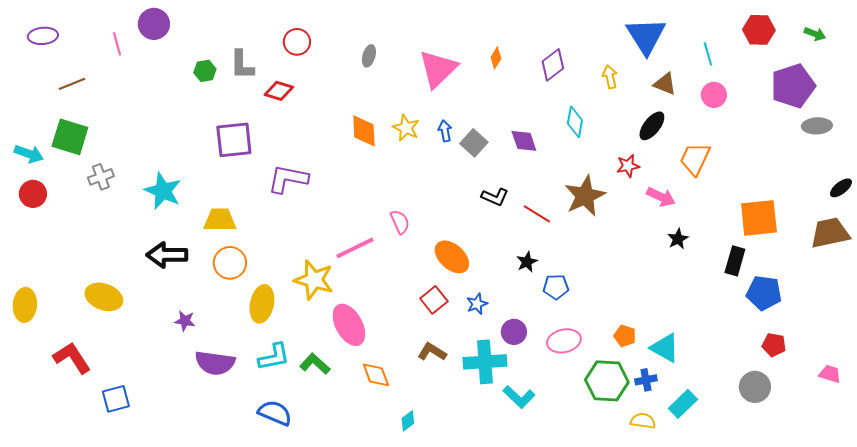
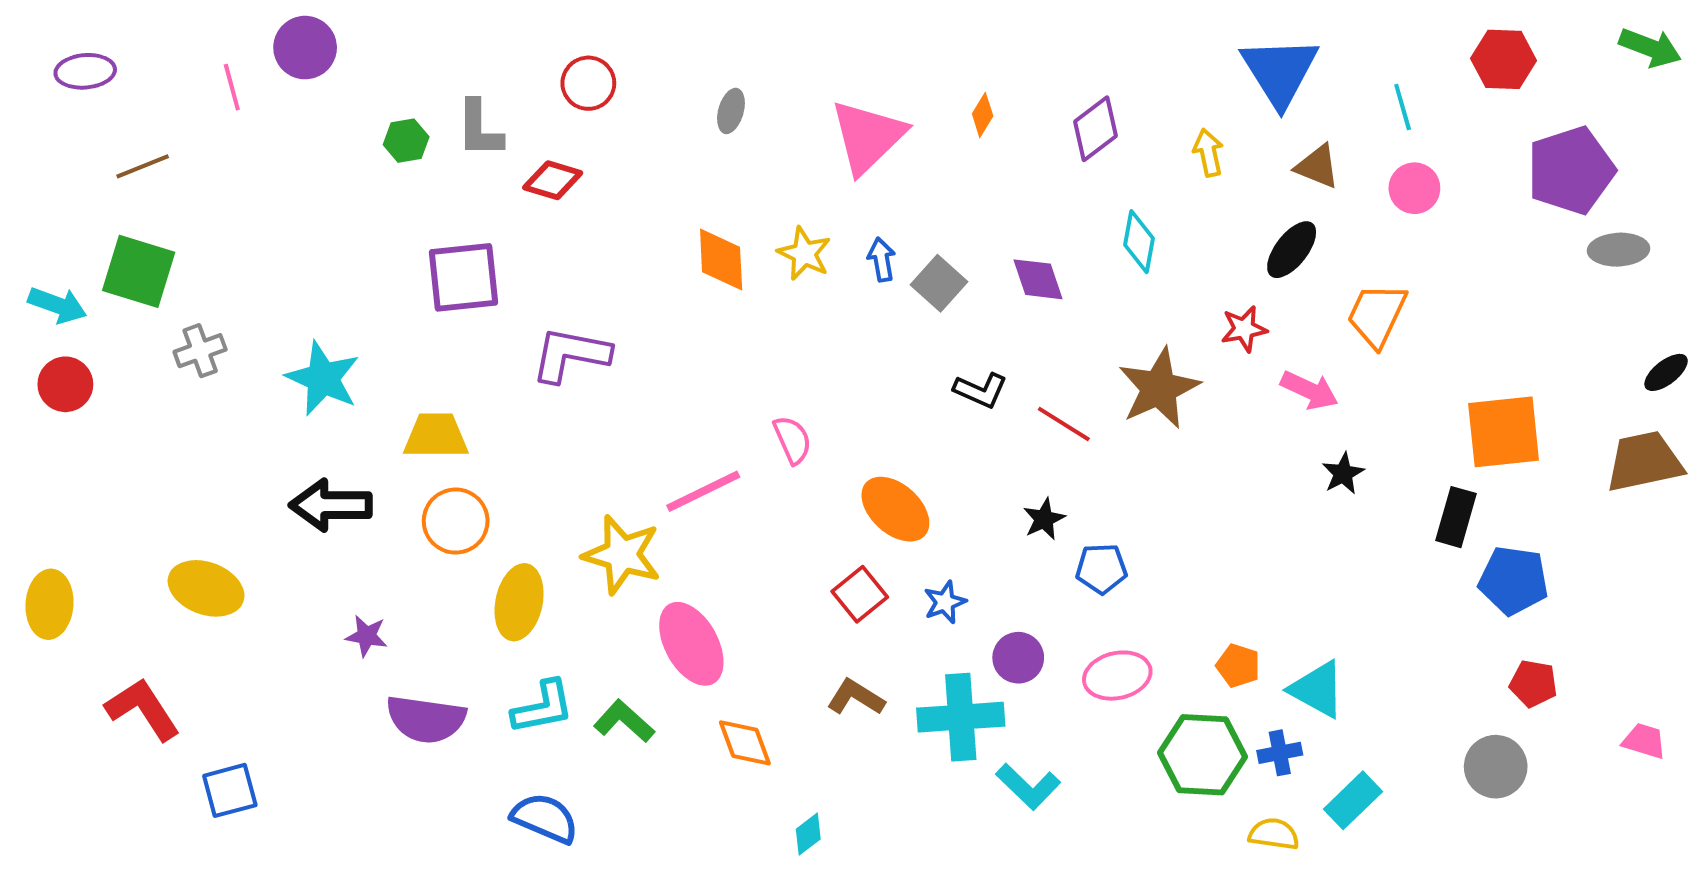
green arrow: (815, 34) -> (1650, 48), moved, size x1.4

